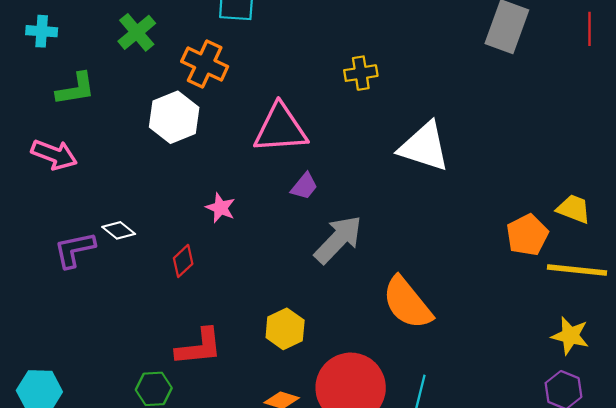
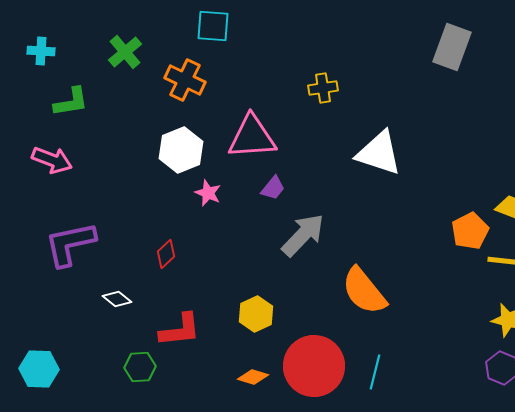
white hexagon: (174, 117) -> (181, 150), moved
pink star: (221, 208) -> (208, 193), moved
white diamond: (119, 230) -> (117, 299), moved
purple L-shape: (74, 250) -> (70, 244), size x1.4

